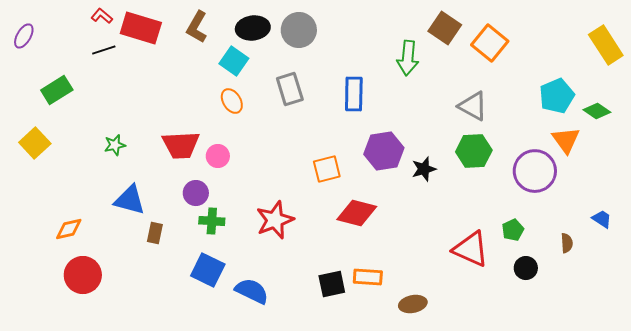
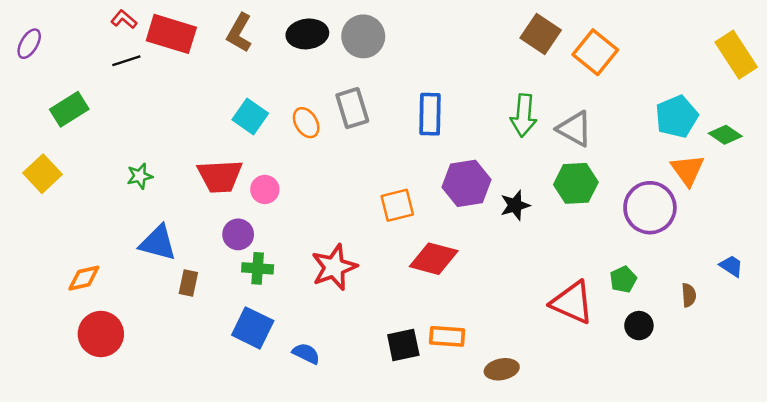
green arrow: (408, 58) -> (524, 115), moved
cyan square: (234, 61) -> (250, 117), moved
orange ellipse: (232, 101) -> (306, 123), moved
blue semicircle: (252, 291) -> (306, 353), size x0.7

